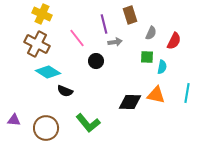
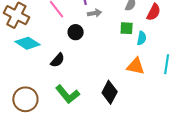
black semicircle: (65, 91) -> (58, 60), moved, turned -70
black diamond: (130, 102) -> (110, 92), moved, turned -65

